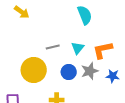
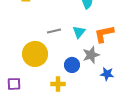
blue circle: (69, 72) -> (72, 65), moved
blue star: (113, 76) -> (107, 74), moved

